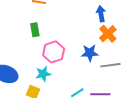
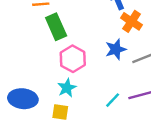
green rectangle: (35, 30) -> (56, 27), moved, size x1.5

